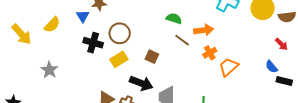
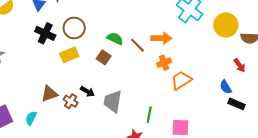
green semicircle: (174, 19) -> (115, 39), moved
black arrow: (141, 83) -> (87, 91), moved, size x0.6

